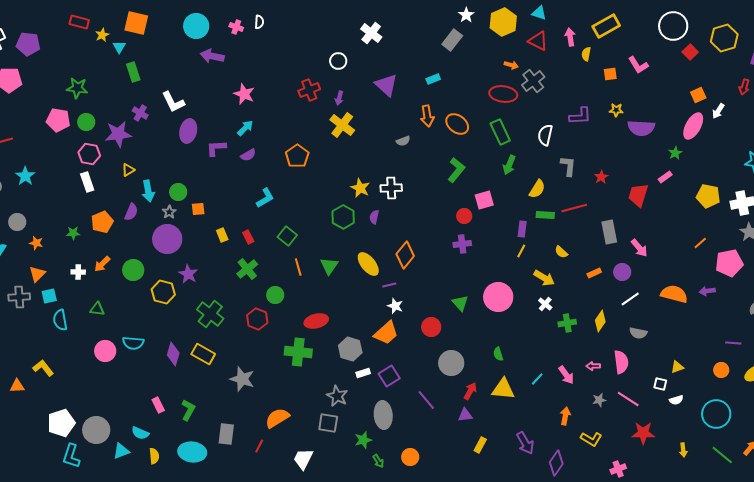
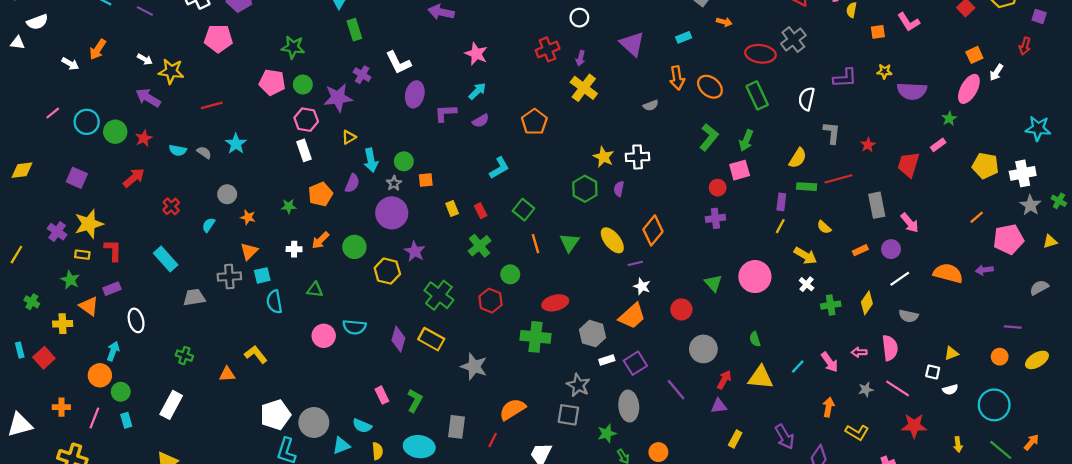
orange arrow: (511, 65) -> (724, 22), moved
green arrow: (509, 165) -> (746, 140), moved

